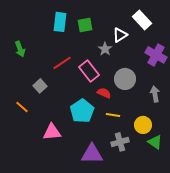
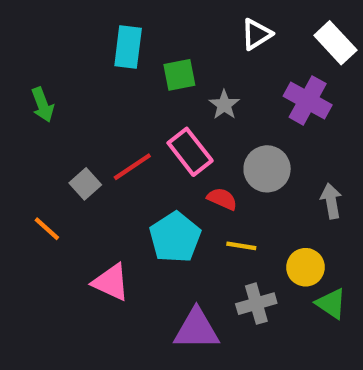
white rectangle: (142, 20) -> (335, 43), moved
green square: (85, 25) -> (179, 75), moved
white triangle: (120, 35) -> (256, 34), moved
purple cross: (156, 55) -> (308, 100), moved
red line: (62, 63) -> (132, 167), moved
pink triangle: (52, 132) -> (111, 282), turned 30

